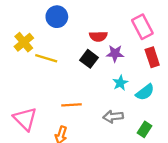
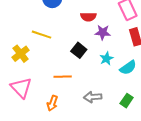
yellow cross: (24, 42) -> (21, 54), moved
black square: (89, 59) -> (79, 50), moved
gray arrow: (113, 117) -> (93, 97), moved

